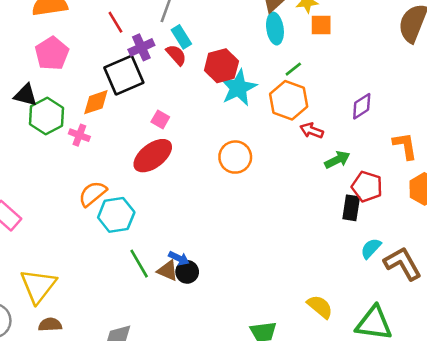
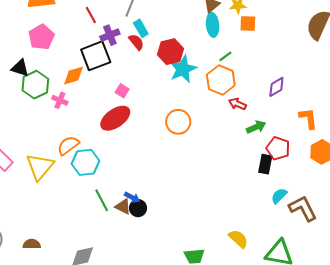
yellow triangle: (38, 286) -> (40, 167), moved

